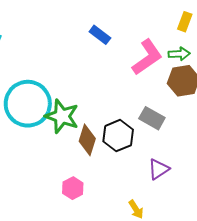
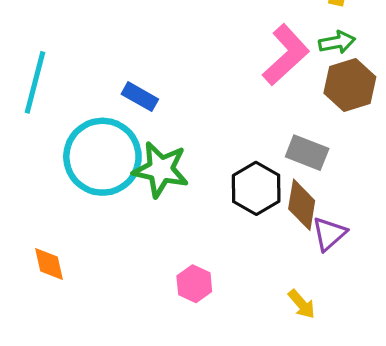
blue rectangle: (100, 35) -> (140, 97), moved
brown diamond: (87, 140) -> (302, 205), moved

